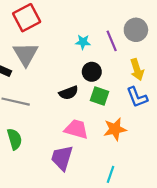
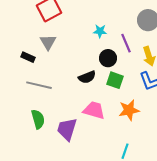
purple line: (112, 41) -> (126, 43), moved
gray triangle: (26, 54) -> (48, 42), size x0.7
purple trapezoid: (62, 158) -> (67, 129), moved

